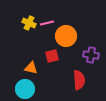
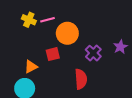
purple cross: (91, 55) -> (93, 53), turned 35
orange triangle: (31, 68) -> (31, 67), turned -40

